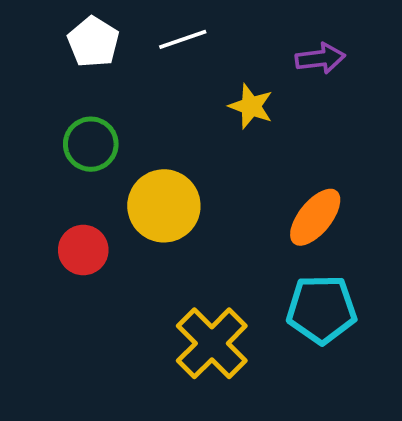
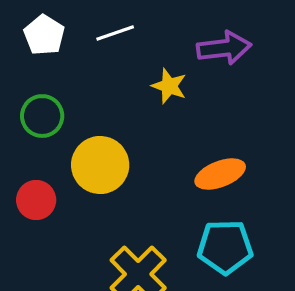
purple arrow: (320, 58) -> (224, 48), size x1.4
orange ellipse: (315, 217) -> (220, 174), turned 30

